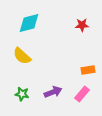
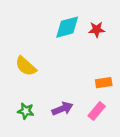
cyan diamond: (29, 23) -> (67, 27), moved

